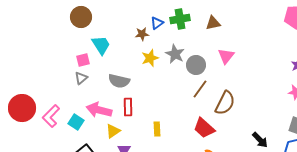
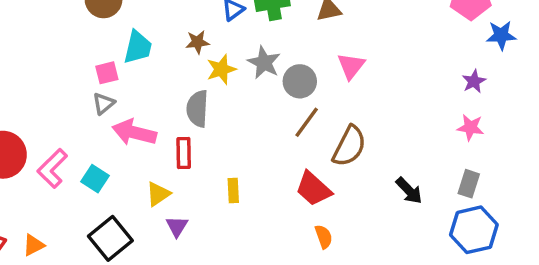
brown star: (142, 34) -> (197, 42), moved
cyan trapezoid: (101, 45) -> (138, 47), turned 45
gray semicircle: (119, 81) -> (197, 109), moved, turned 80
pink arrow: (99, 110) -> (134, 133), moved
black arrow: (260, 140) -> (409, 191), moved

